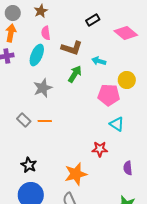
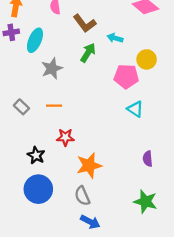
brown L-shape: (72, 48) -> (85, 23), turned 35
cyan ellipse: (37, 55) -> (35, 40), moved
gray rectangle: (24, 120) -> (21, 107), moved
red star: (100, 149) -> (65, 137), moved

